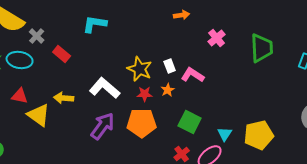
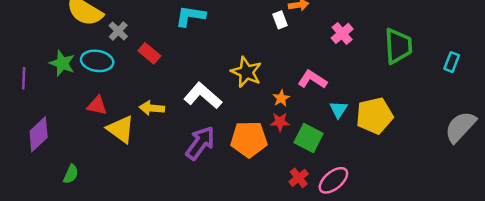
white rectangle: (170, 66) -> (280, 20), moved
red star: (145, 94) -> (280, 122), moved
cyan triangle: (225, 134) -> (338, 109), moved
yellow pentagon: (259, 135) -> (375, 116), moved

